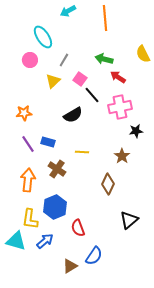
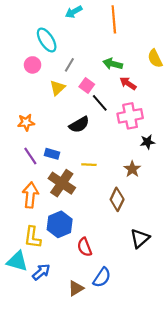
brown cross: (57, 169) -> (62, 183), size x1.4
blue arrow: (45, 241) -> (41, 272), moved

